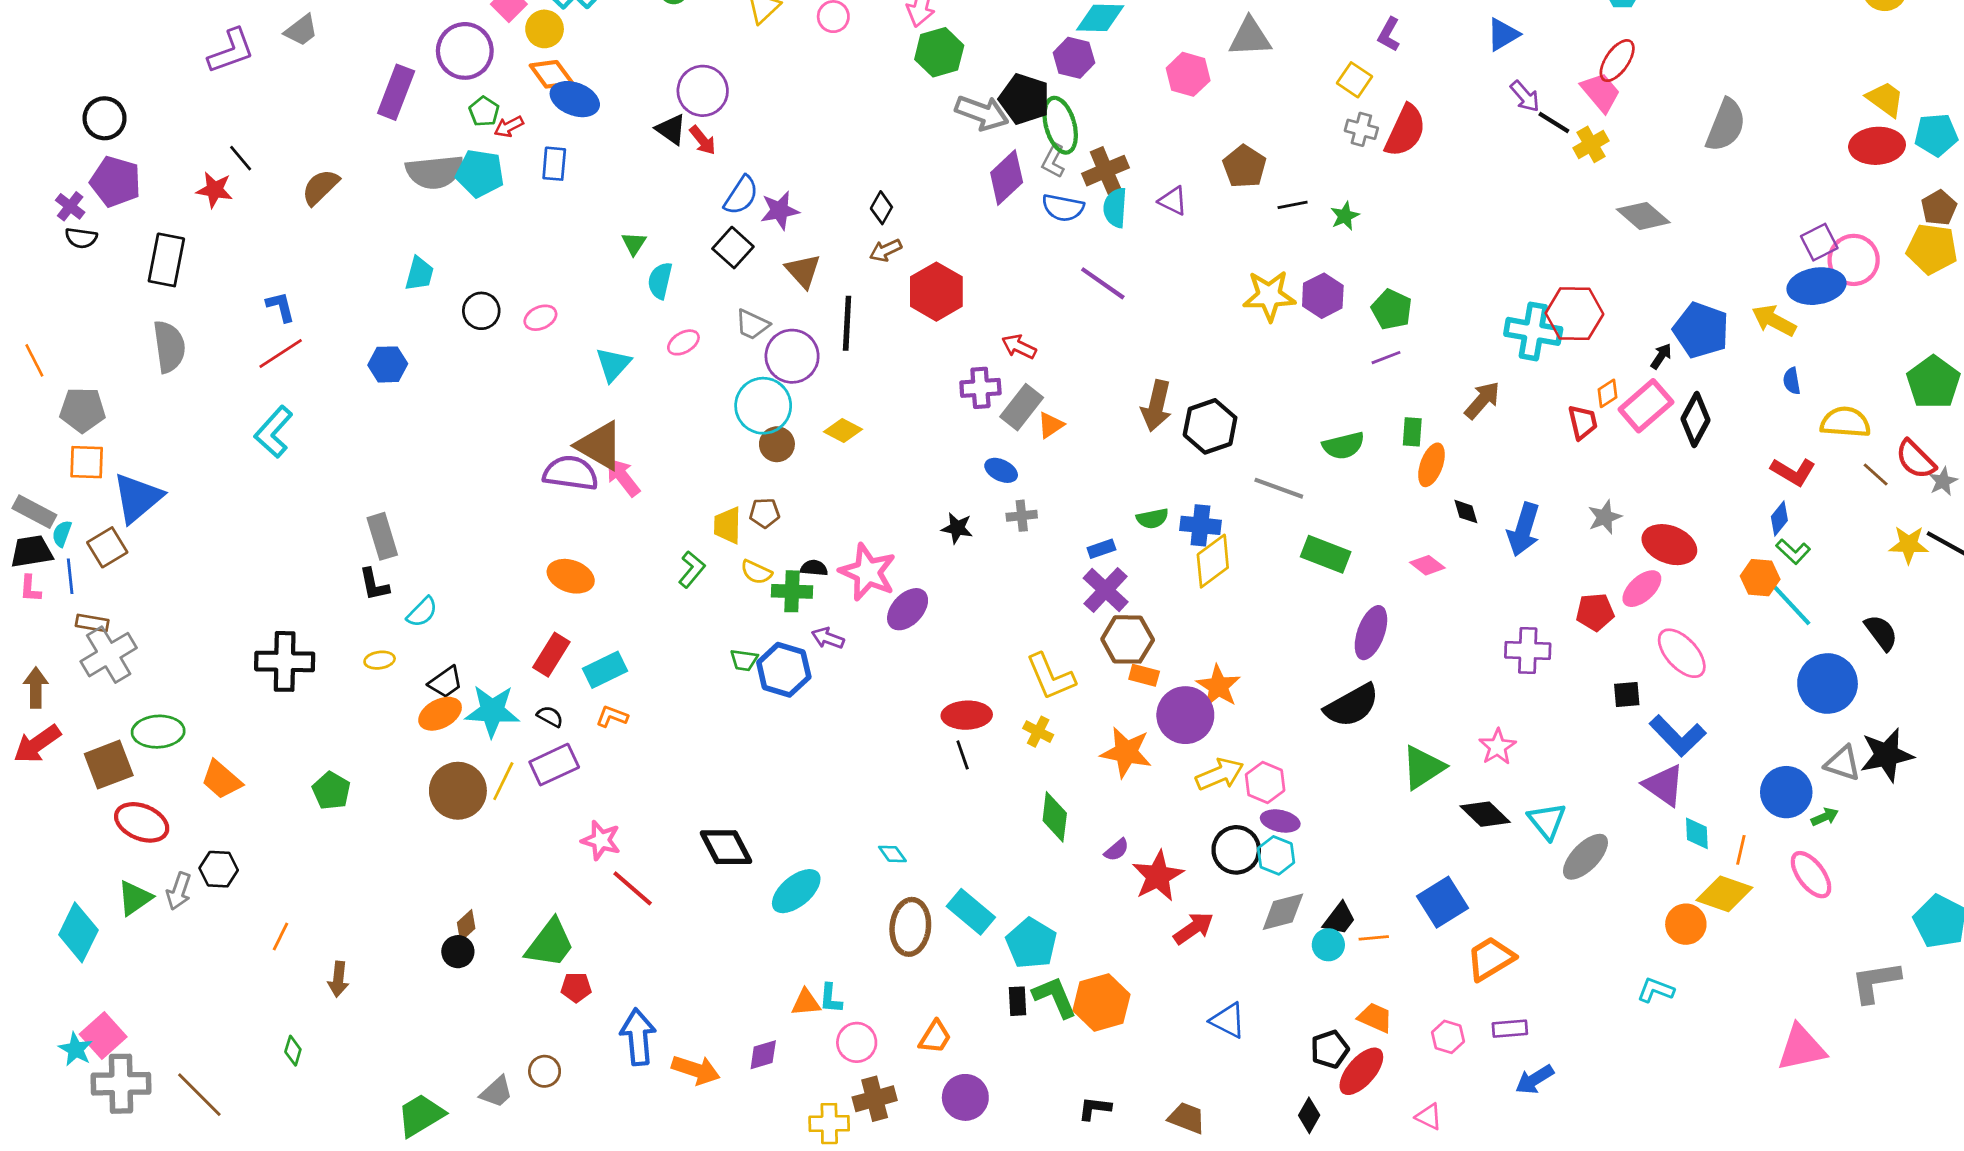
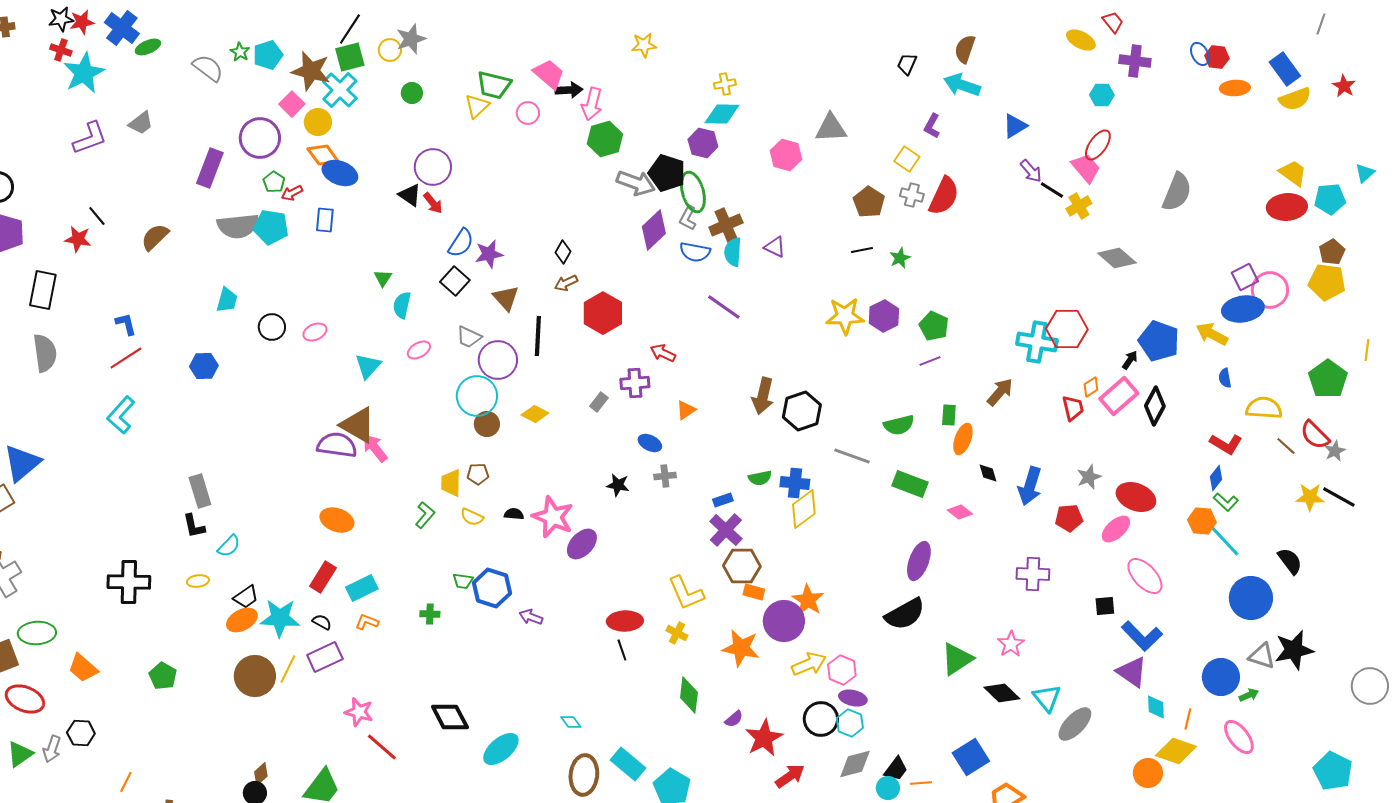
brown pentagon: (1244, 166) -> (869, 202), moved
gray rectangle: (1022, 407) -> (599, 402), moved, size x0.6
green rectangle: (1326, 554) -> (910, 484), moved
green cross: (792, 591) -> (430, 614), moved, size x0.7
red pentagon: (1595, 612) -> (1069, 518), moved
purple arrow: (828, 638) -> (531, 617), moved

